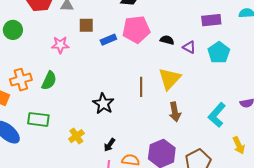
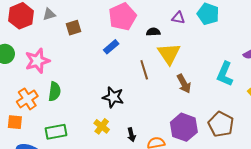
blue rectangle: (108, 40) -> (111, 47), moved
black semicircle: (167, 40) -> (153, 32), moved
pink star: (60, 45) -> (37, 61), moved, size x1.4
yellow cross: (76, 136) -> (102, 126), moved
black arrow: (109, 145) -> (131, 135), turned -32

